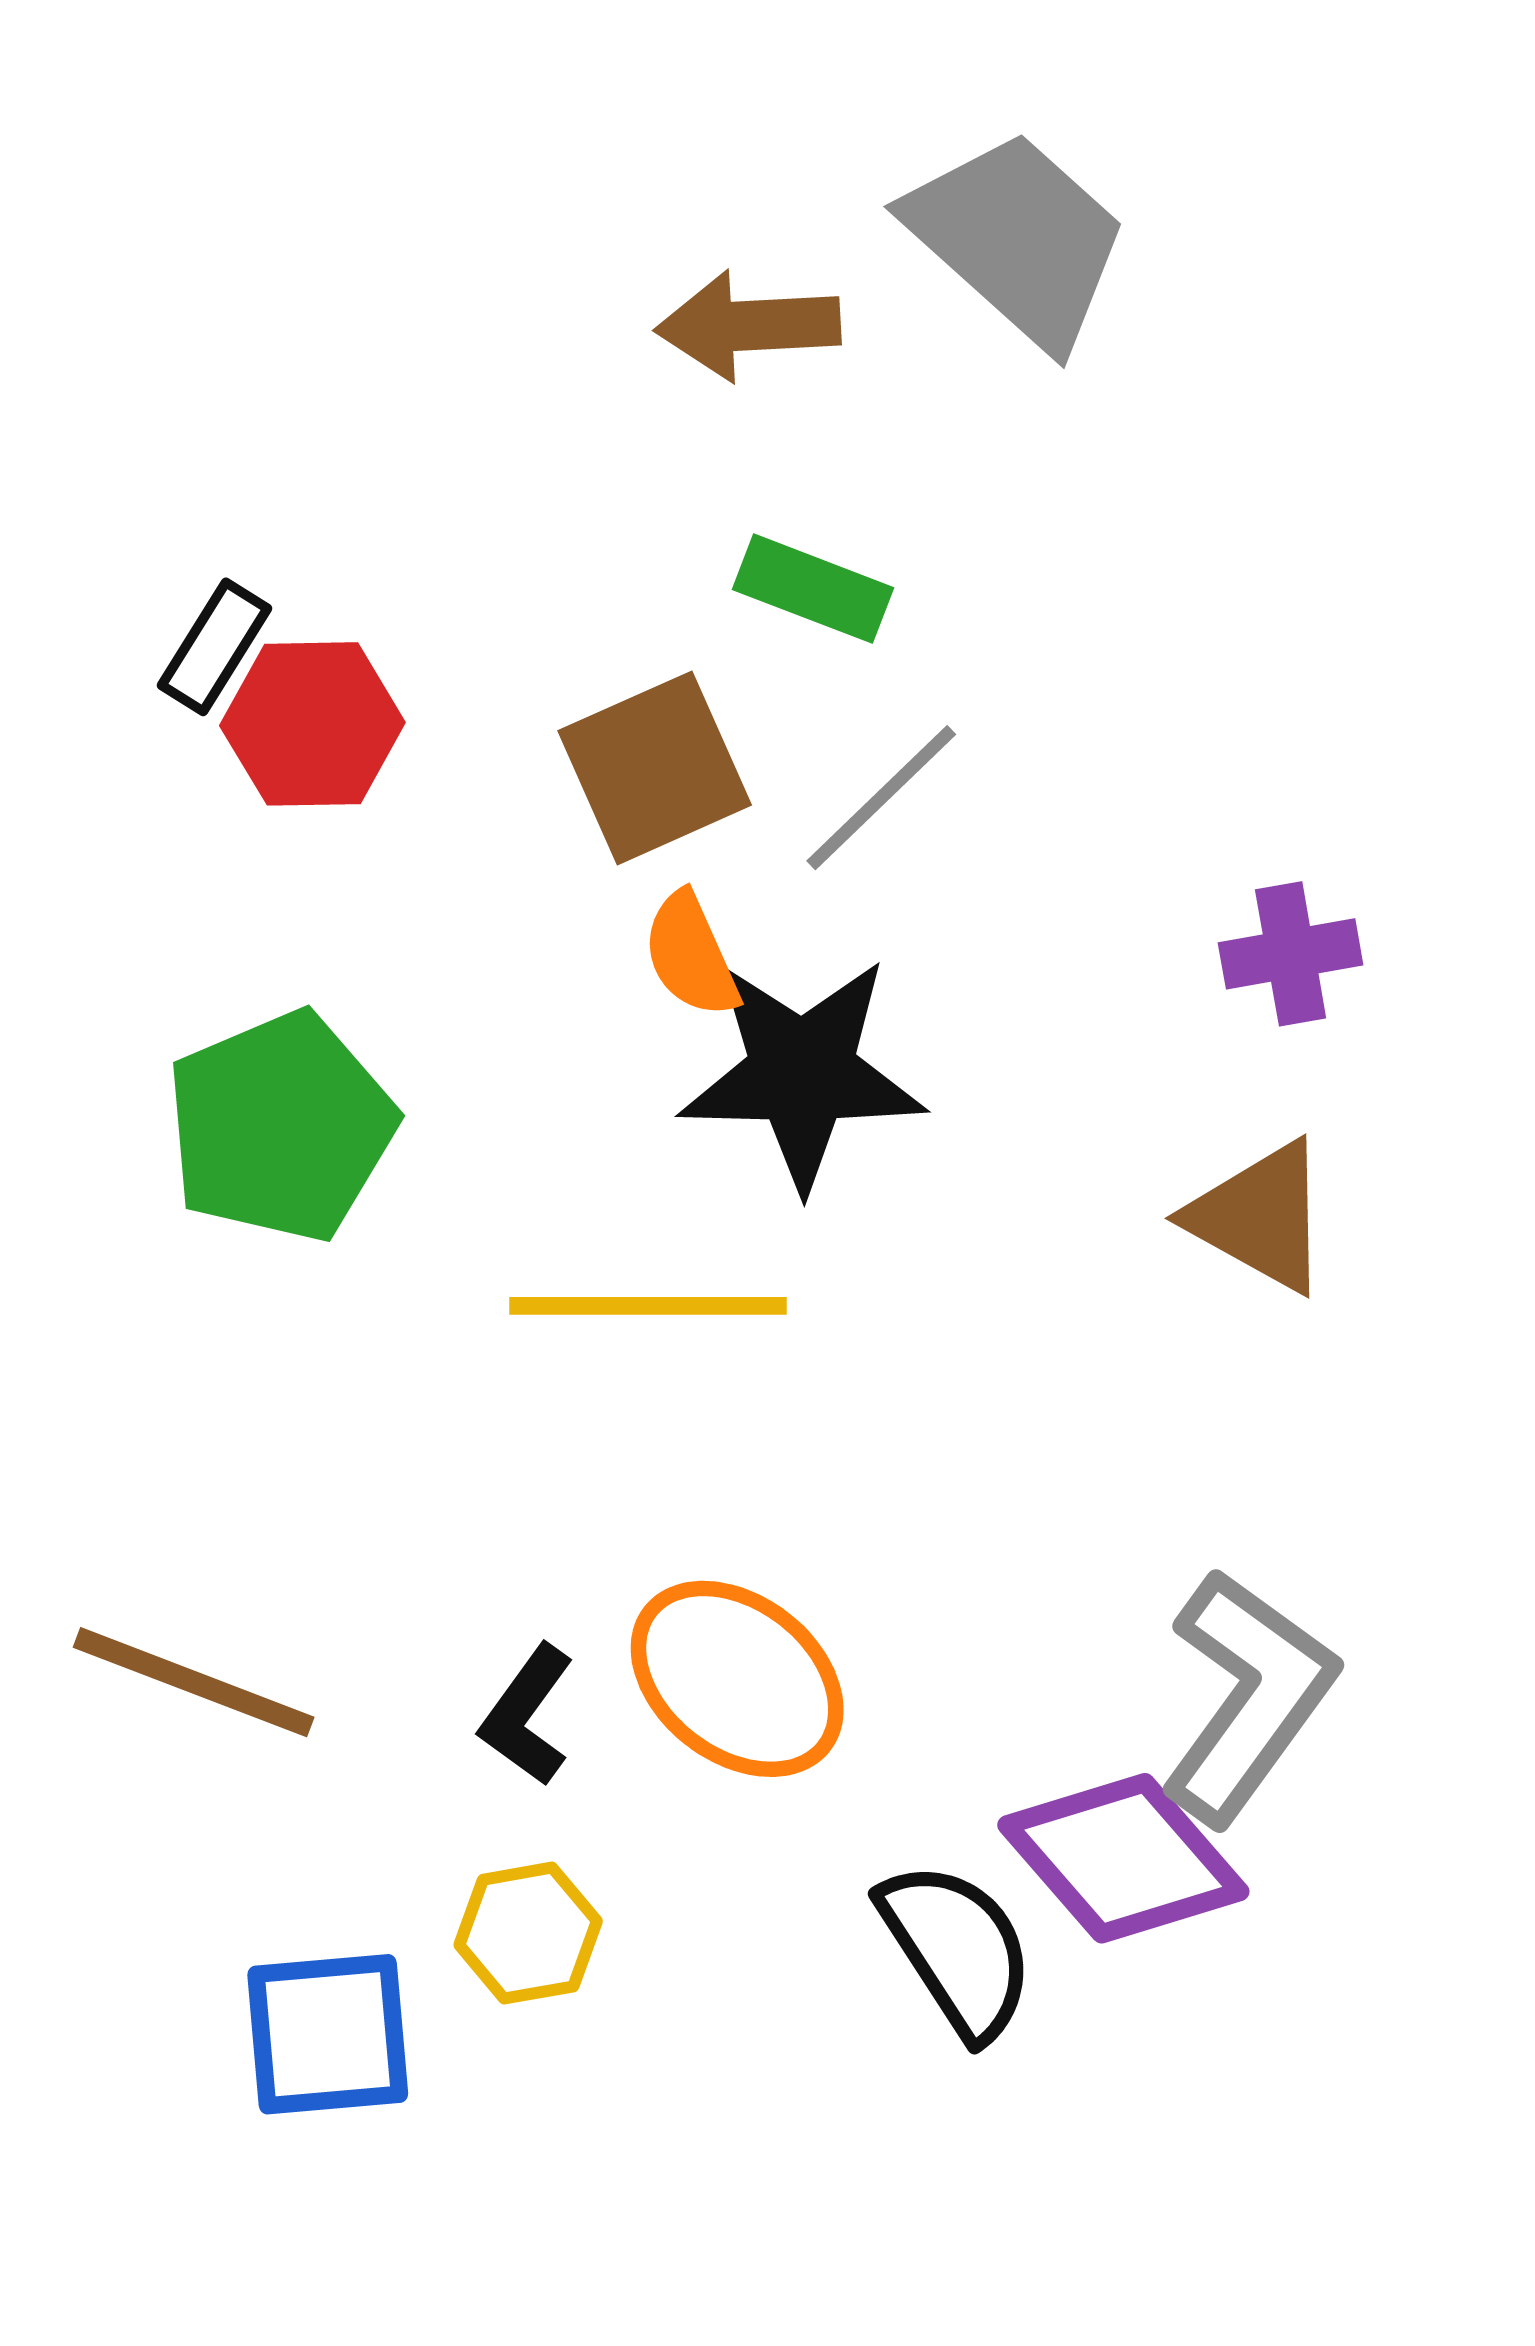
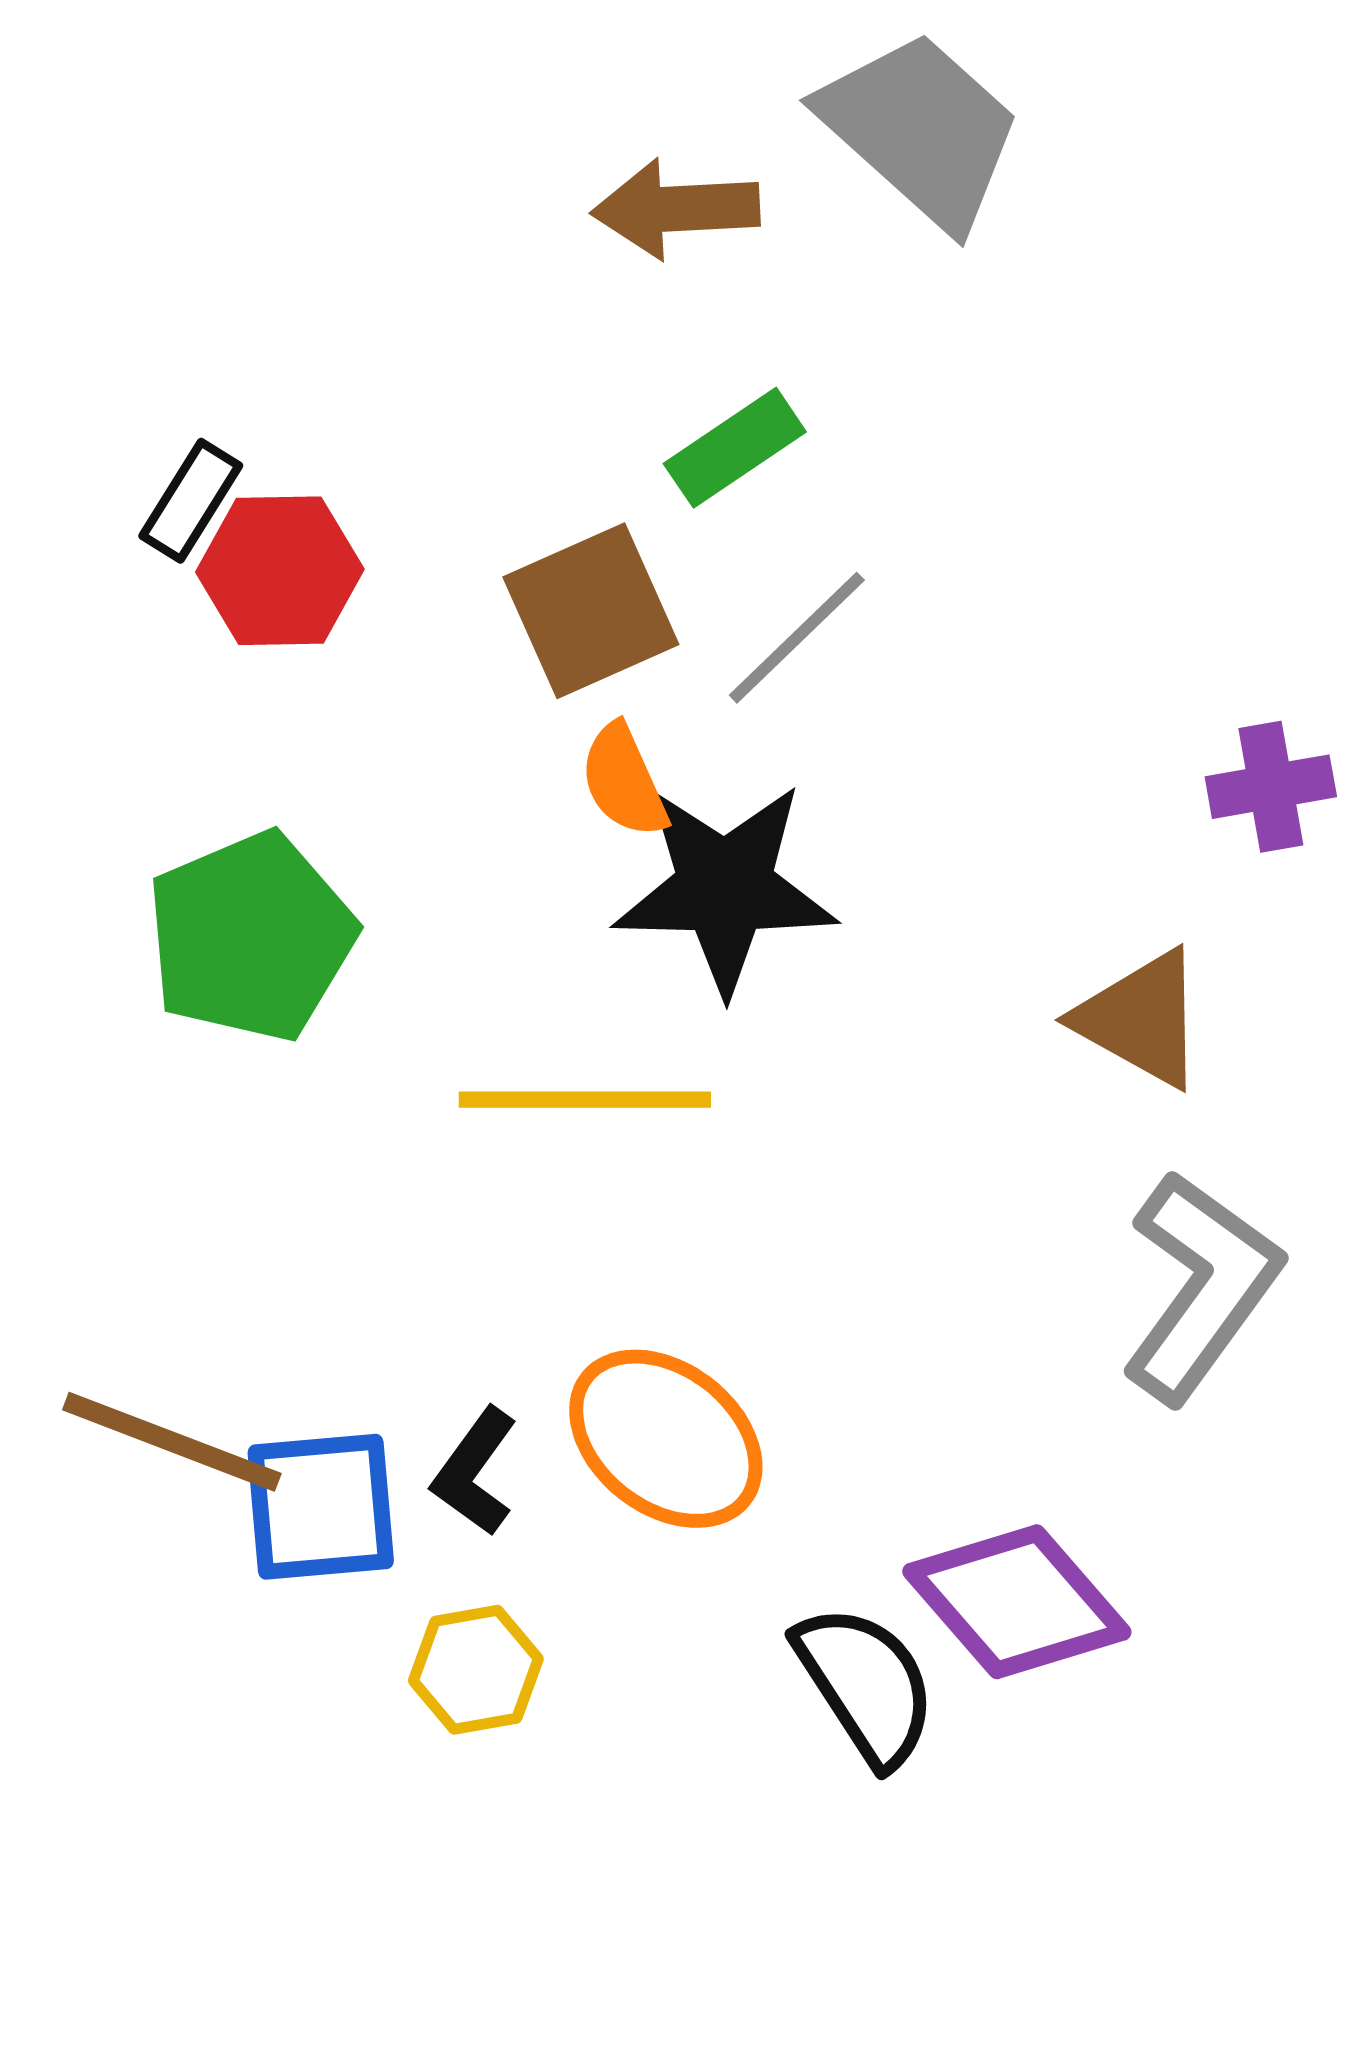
green rectangle: (813, 589) -> (735, 448), turned -55
purple cross: (1291, 954) -> (1271, 787), moved
gray L-shape: (1248, 1697) -> (1201, 1287), moved
blue square: (328, 2034) -> (321, 1507), moved

